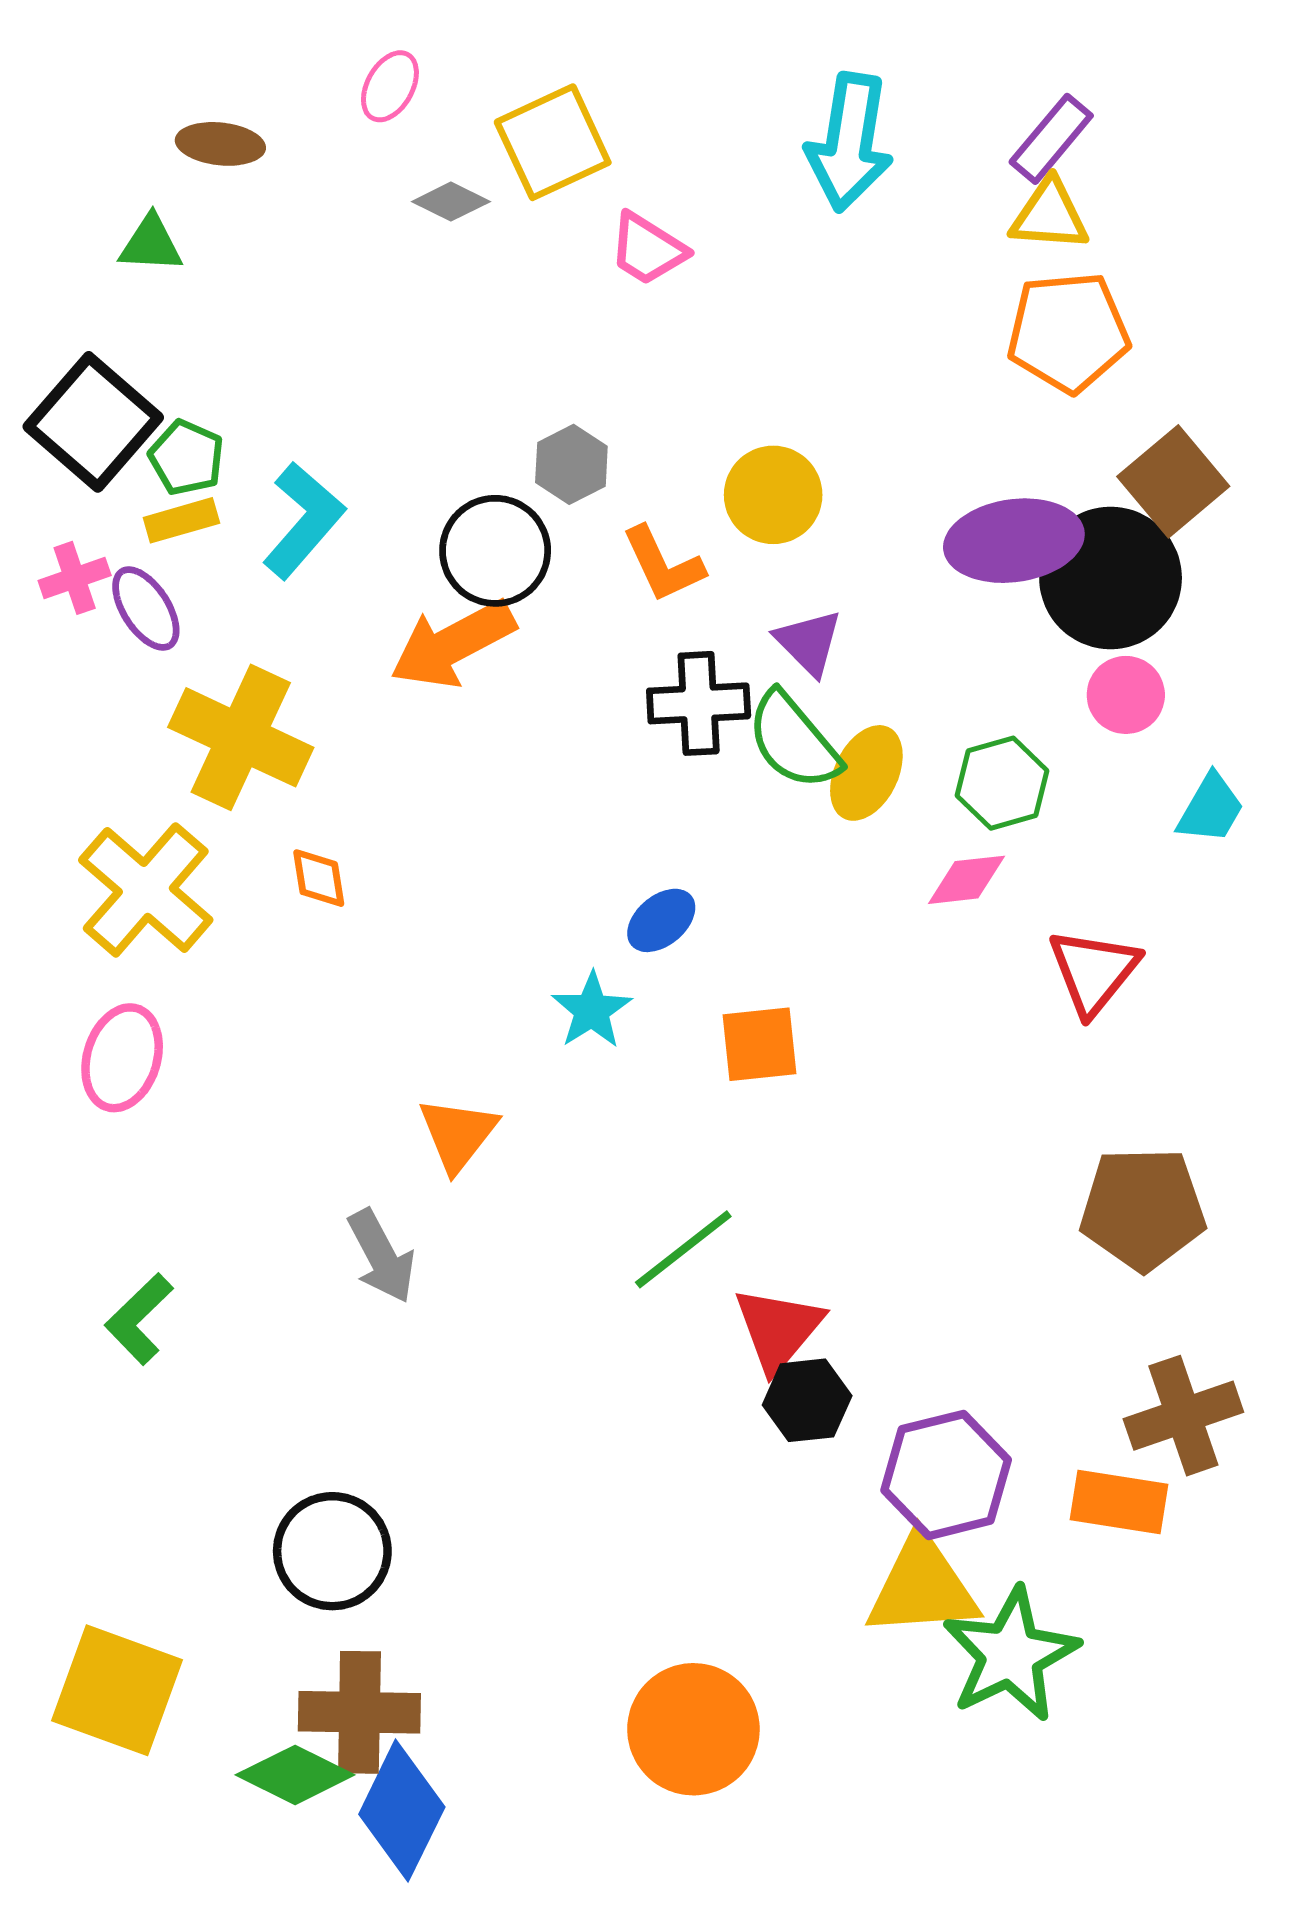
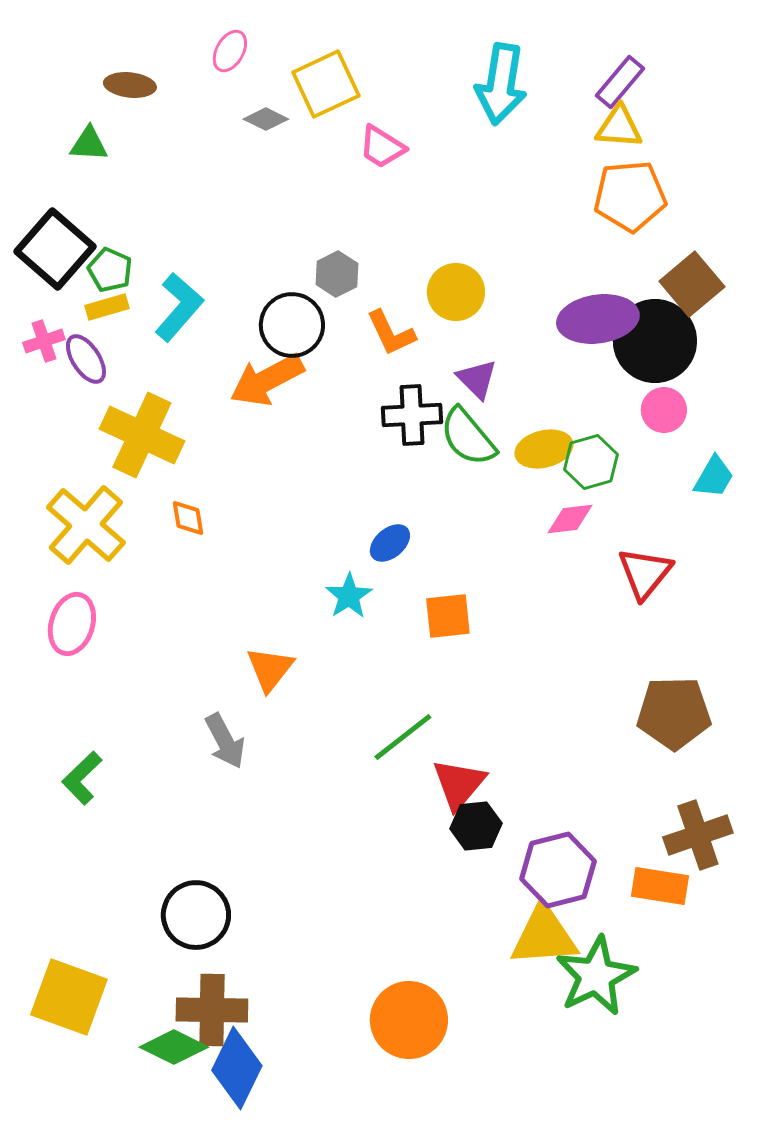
yellow ellipse: (866, 773) -> (544, 449), moved, turned 50

